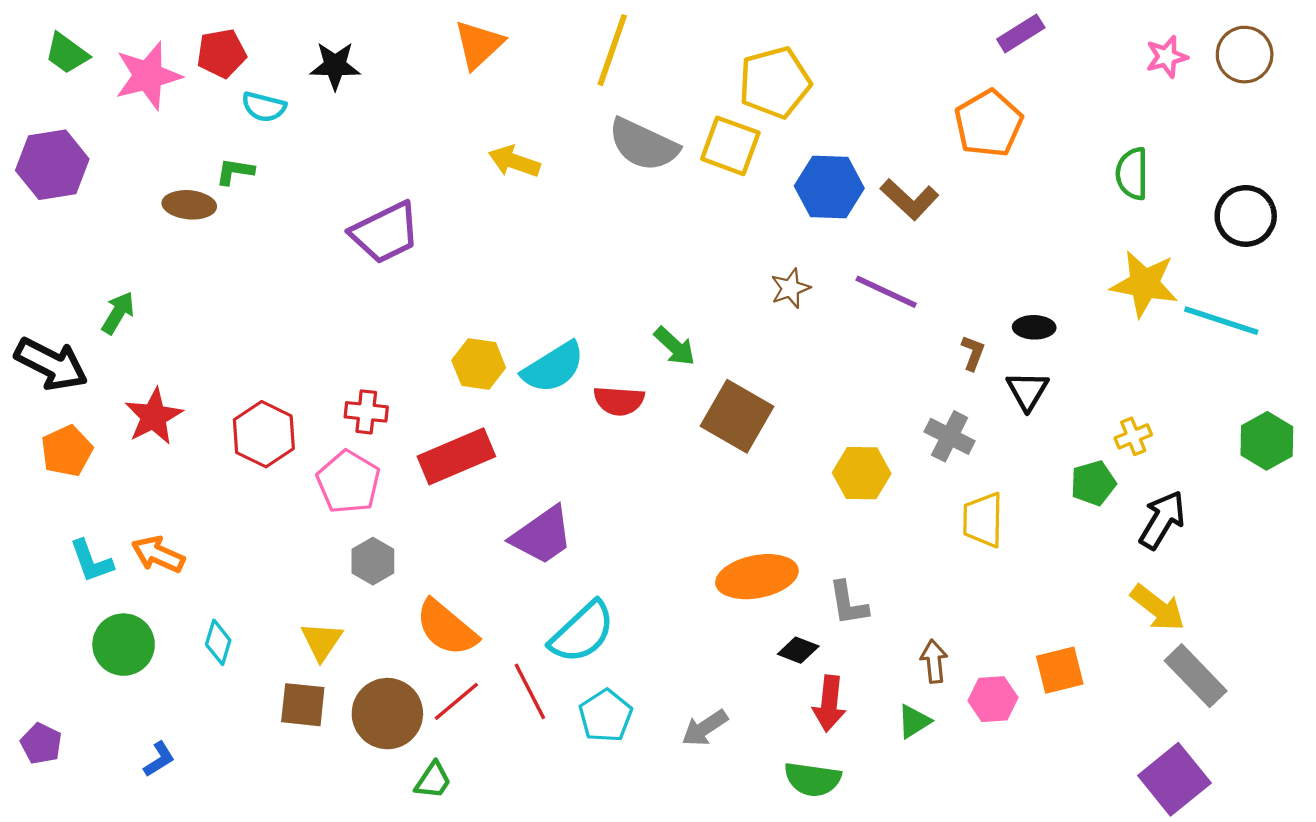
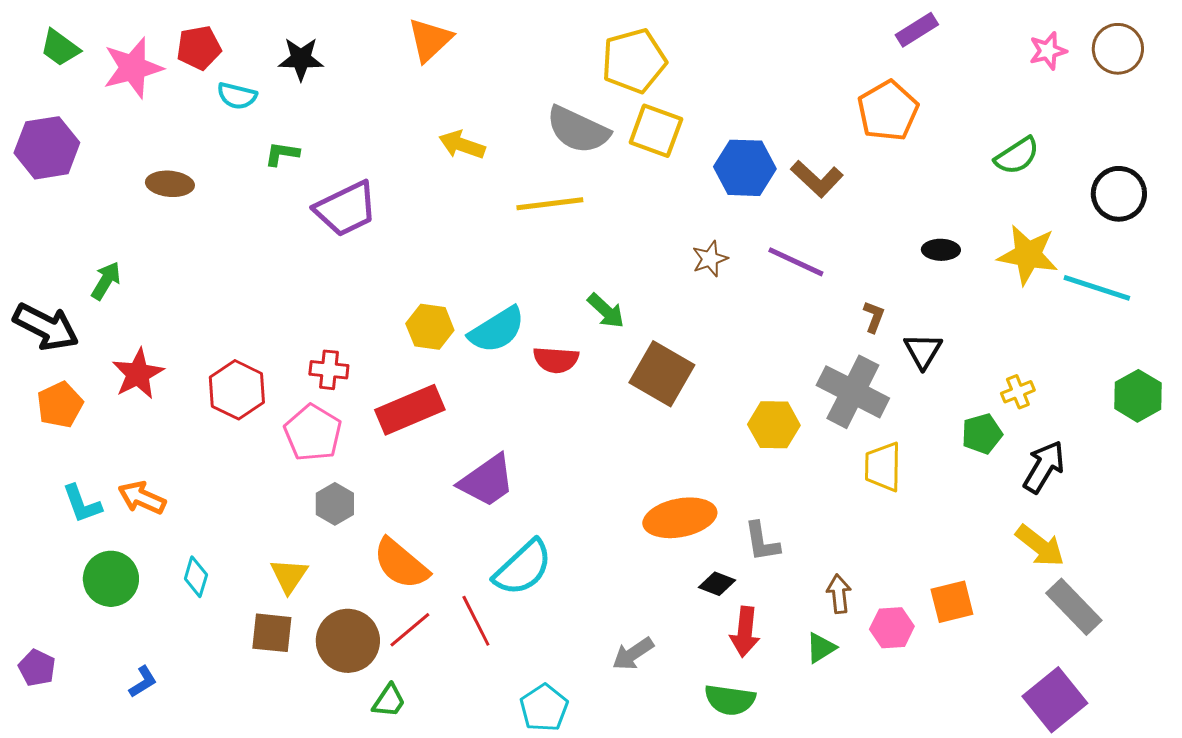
yellow line: (612, 50) -> (550, 204), moved, turned 64
yellow pentagon: (775, 82) -> (634, 61), moved
green L-shape: (235, 171) -> (282, 154), moved
green semicircle: (1132, 174) -> (1017, 156), turned -123
black ellipse: (1034, 327) -> (941, 250), moved
gray cross: (950, 436) -> (853, 392), size x1.6
cyan pentagon: (606, 716) -> (544, 708), moved

